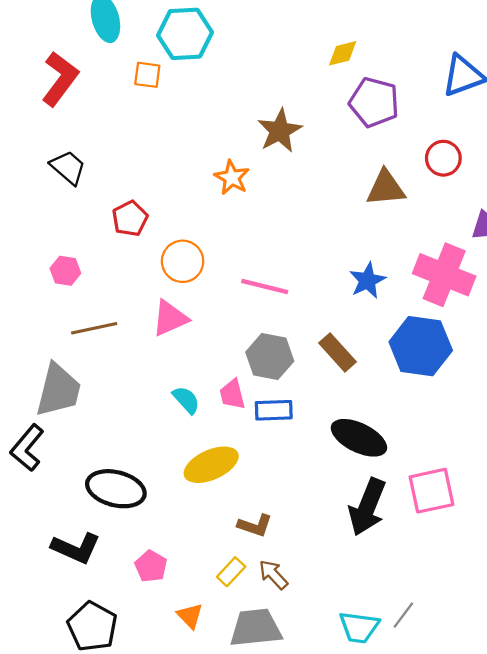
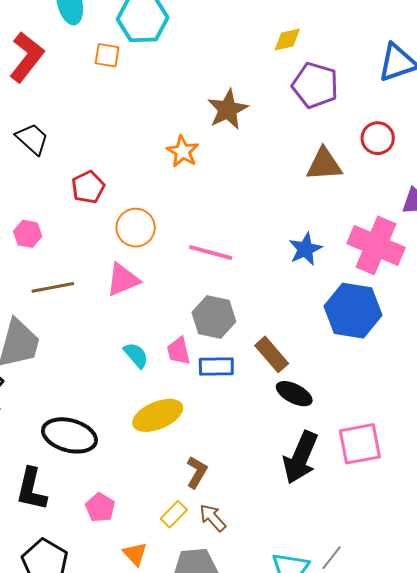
brown rectangle: (338, 352) -> (272, 354), moved
black ellipse: (359, 438) -> (294, 394), size x0.7
brown L-shape: (255, 525) -> (197, 472), turned -80
black L-shape: (76, 548) -> (31, 489), turned 78

